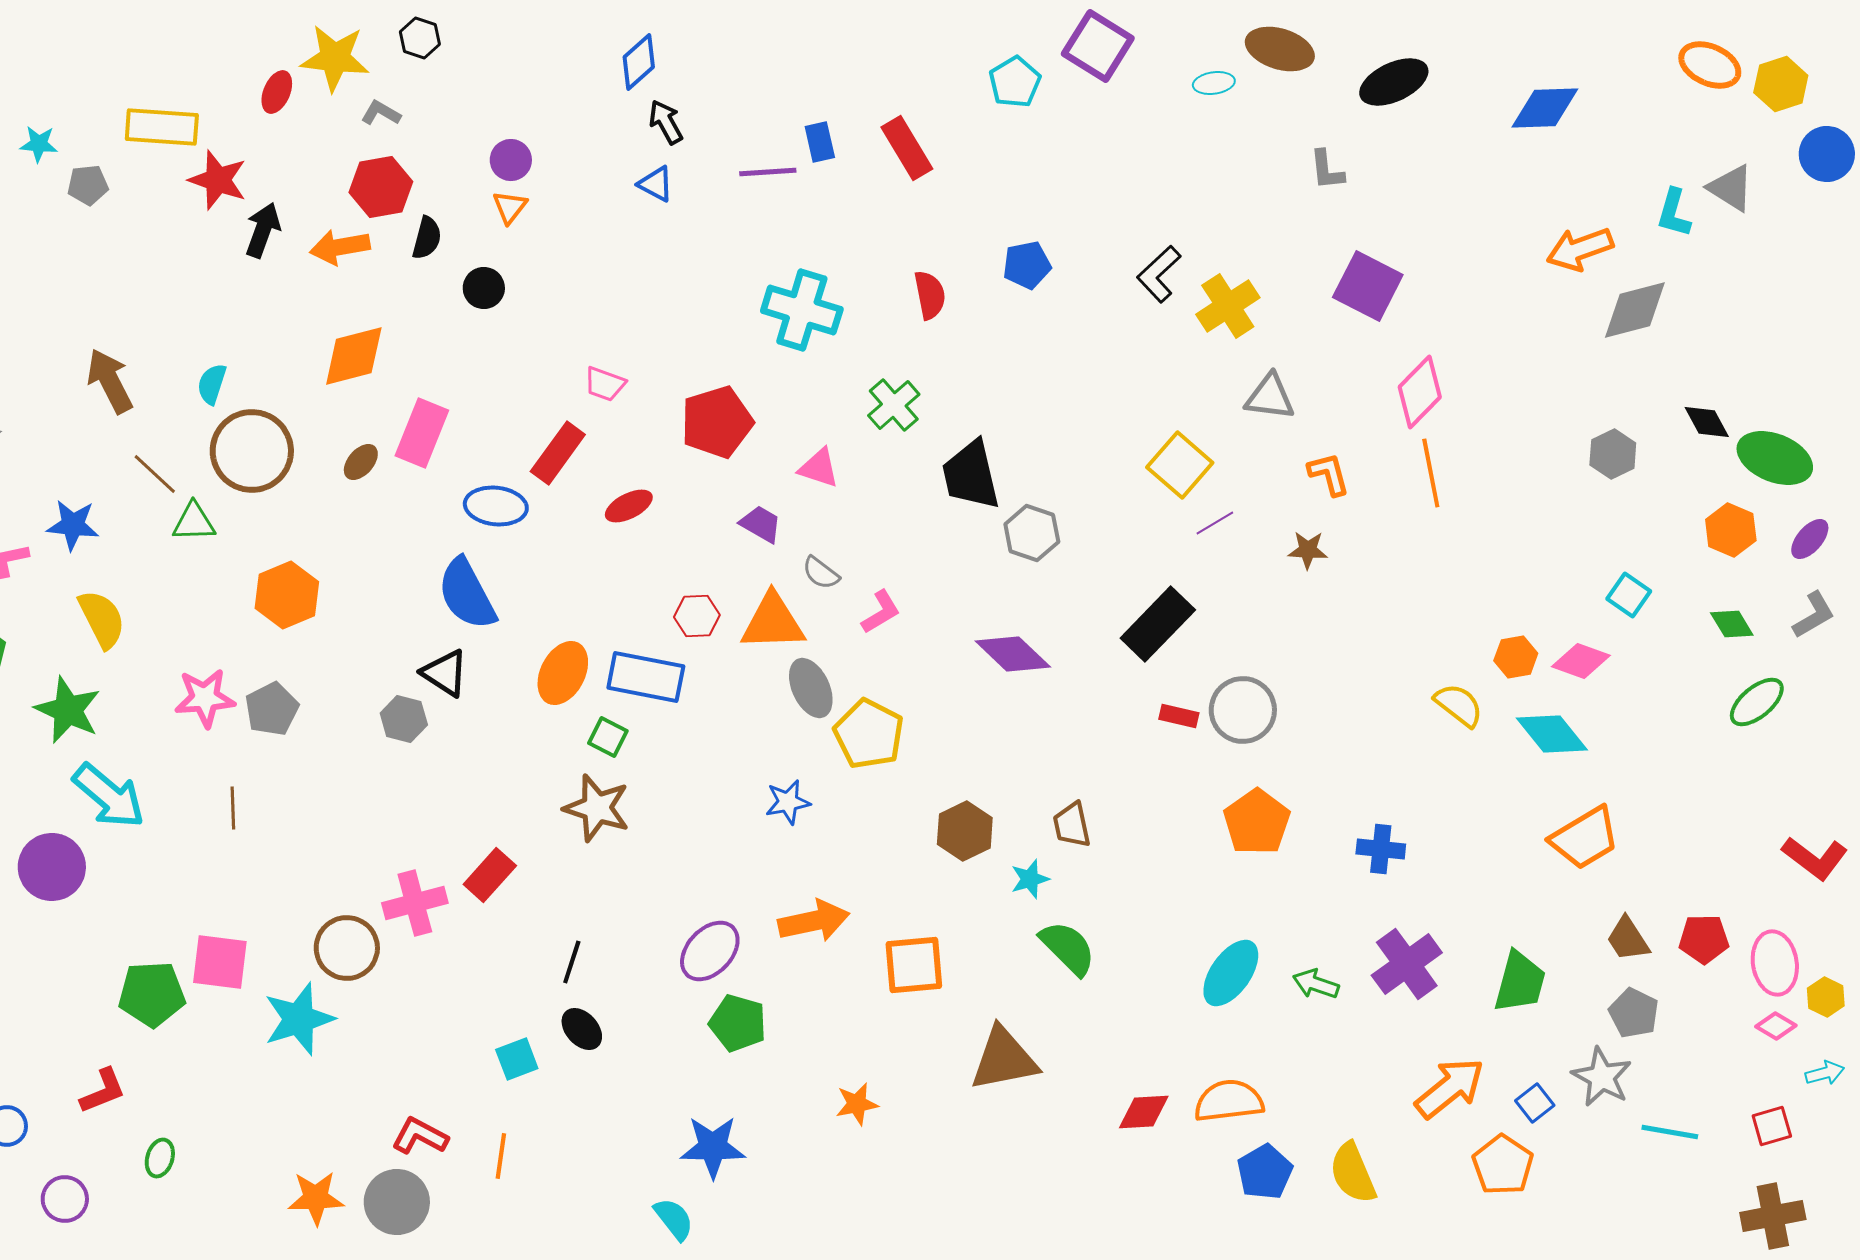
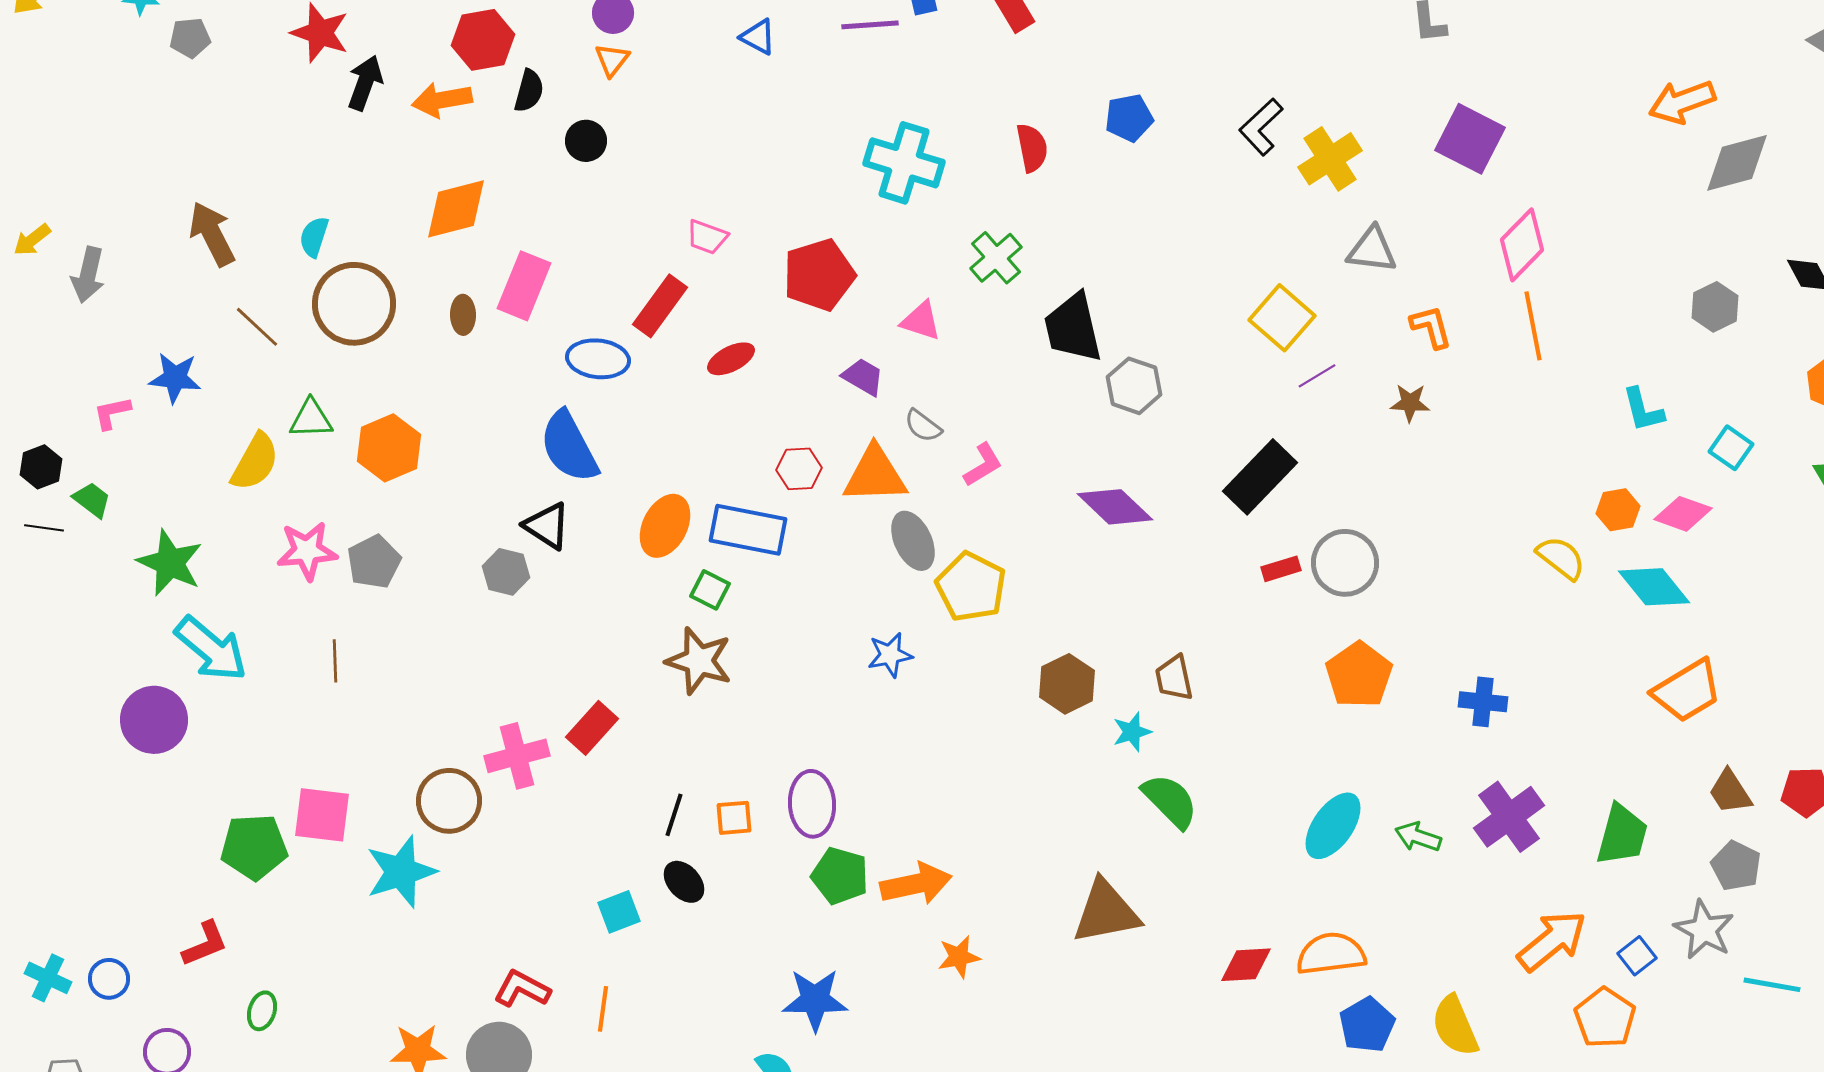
cyan L-shape: (1674, 213) -> (1643, 410), moved, turned -30
brown ellipse: (361, 462) -> (463, 315), turned -42
green triangle: (194, 522) -> (311, 419), moved
yellow semicircle: (102, 619) -> (255, 462), moved, turned 56
red rectangle: (1179, 716) -> (1281, 569), turned -30
orange arrow: (814, 921) -> (916, 884), moved
purple ellipse: (710, 951) -> (812, 804), turned -46
orange square: (914, 965) -> (734, 818), moved, size x0.6

